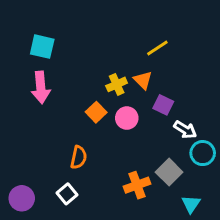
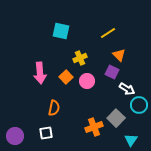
cyan square: (42, 47) -> (61, 31), moved
orange triangle: (143, 80) -> (119, 55), moved
pink arrow: (41, 87) -> (40, 73), moved
white square: (67, 194) -> (46, 133), turned 32

